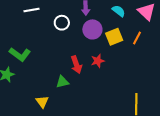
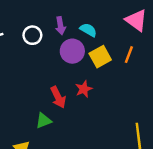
cyan semicircle: (119, 11) -> (88, 30), moved
white circle: (62, 23) -> (32, 35), moved

